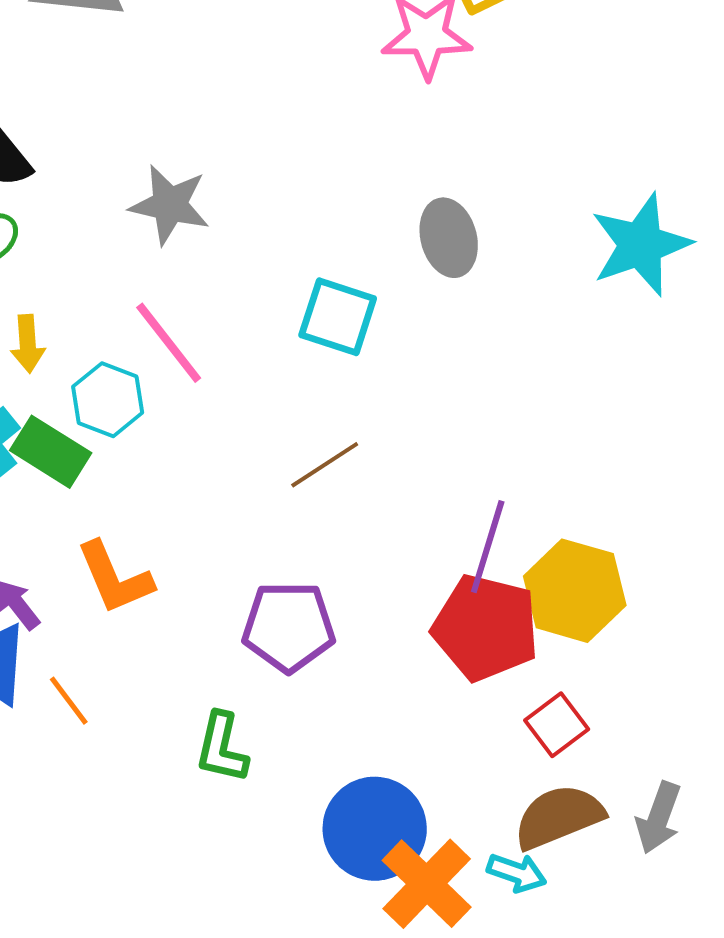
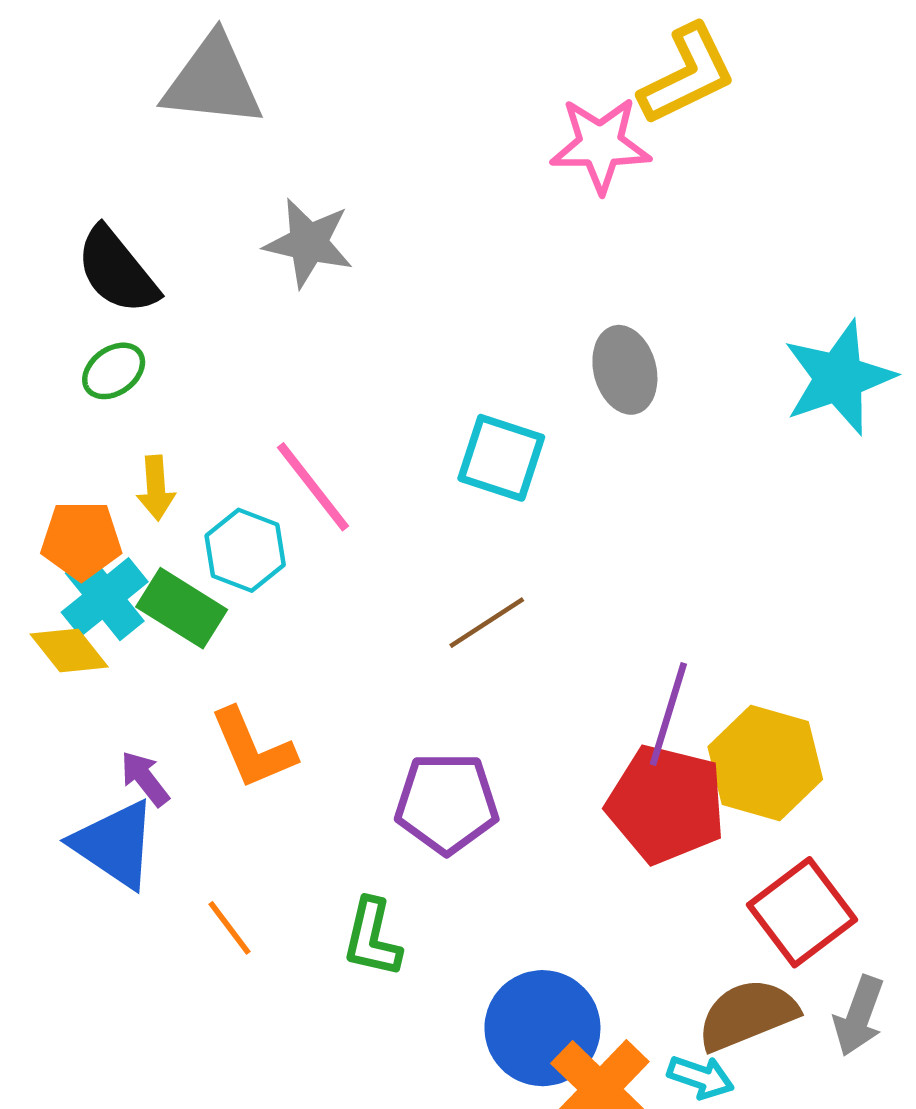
gray star: (170, 205) -> (309, 243), moved
orange line: (69, 701) -> (229, 928), moved
red square: (557, 725) -> (802, 912), moved, size x1.5

